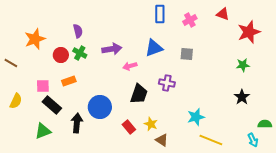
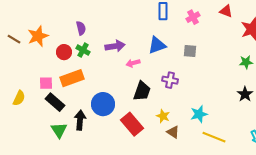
brown line: (11, 63) -> (14, 39), moved
orange rectangle: (69, 81) -> (72, 78), size x1.6
yellow star: (151, 124) -> (163, 116), moved
red rectangle: (129, 127) -> (132, 124), size x1.6
green triangle: (43, 131) -> (59, 130), moved, turned -42
brown triangle: (162, 140) -> (173, 132), moved

